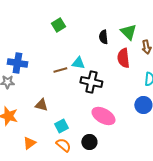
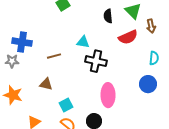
red semicircle: (123, 58) -> (128, 37), turned -108
brown line: (60, 70) -> (54, 56), moved
pink ellipse: (103, 116) -> (108, 95), turned 60

